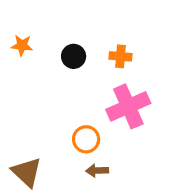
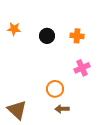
pink cross: (128, 106) -> (82, 68), size x0.6

